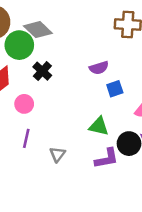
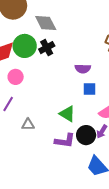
green circle: (19, 45) -> (25, 46), moved
black cross: (42, 71) -> (47, 48), moved
gray triangle: (57, 154) -> (28, 125), turned 32

